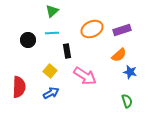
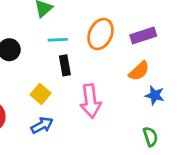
orange ellipse: (92, 29) -> (100, 34), turned -40
cyan line: (52, 33) -> (58, 40), moved
pink arrow: (85, 76) -> (90, 101), turned 50

